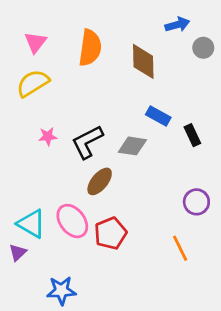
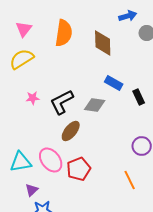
cyan triangle: (31, 224) -> (21, 162), turned -40
purple triangle: (18, 252) -> (32, 190), moved

